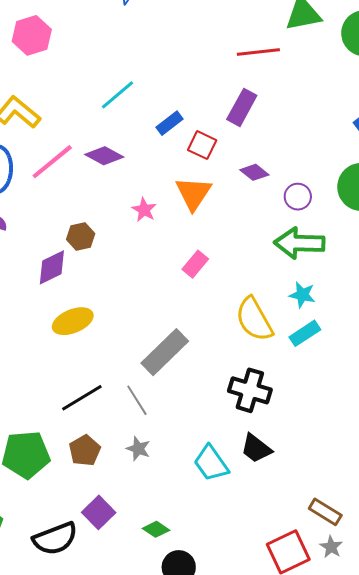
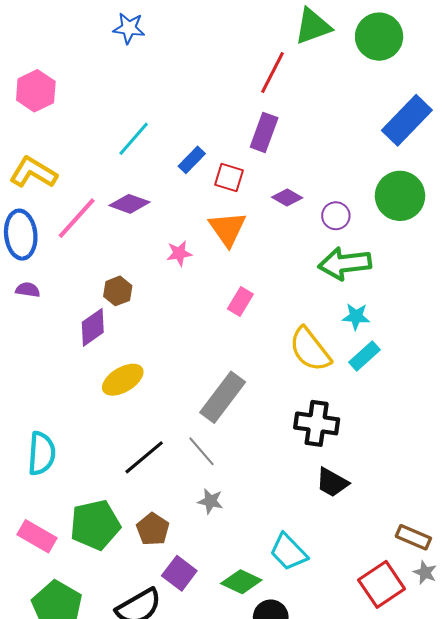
red line: (258, 52) -> (273, 73), turned -48
pink star: (144, 210) -> (179, 253), turned -30
brown pentagon: (85, 450) -> (153, 529), moved
cyan trapezoid: (211, 463) -> (288, 552), moved
green diamond: (156, 529) -> (241, 582), size x1.4

